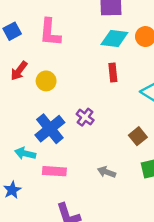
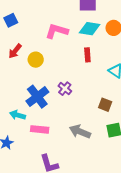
pink L-shape: (50, 32) -> (57, 31), moved, turned 100
brown square: (138, 136) -> (105, 105), turned -32
gray arrow: (107, 172) -> (80, 132), size x1.5

